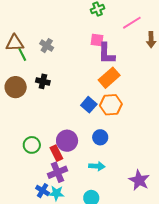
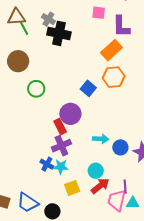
purple L-shape: (106, 53) -> (121, 26), moved
black cross: (43, 81) -> (59, 33), moved, size x1.6
blue square: (89, 105) -> (88, 88), moved
blue circle: (100, 137) -> (120, 147), moved
green circle: (32, 145) -> (36, 89), moved

